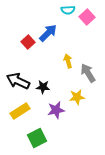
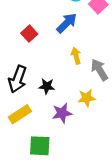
blue arrow: (48, 33) -> (67, 23), moved
black arrow: (18, 81) -> (18, 79), turned -95
green square: (37, 138) -> (40, 146), turned 30

